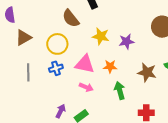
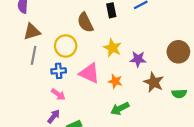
gray line: (28, 72) -> (34, 55), moved
brown star: (147, 72) -> (154, 82), moved
pink arrow: (86, 87) -> (58, 94), moved
green arrow: (120, 91) -> (120, 109), turned -114

